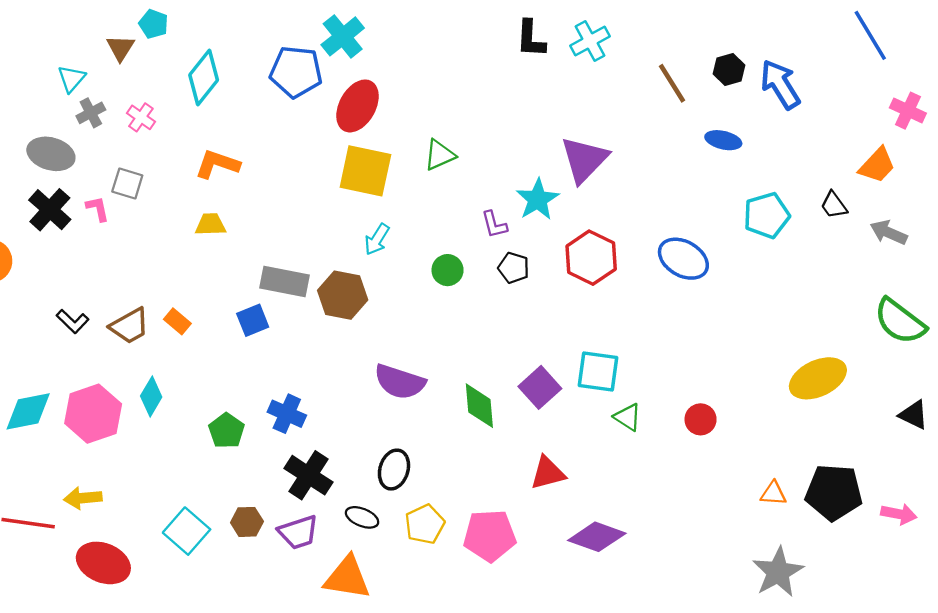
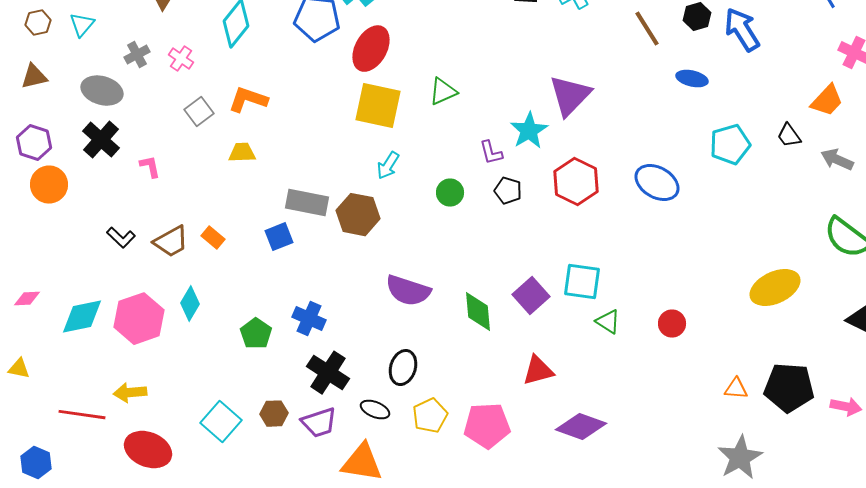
cyan triangle: (71, 79) -> (82, 25), moved
gray square: (127, 183) -> (199, 112), moved, turned 36
pink L-shape: (98, 209) -> (150, 167), moved

